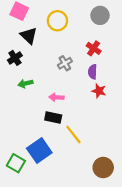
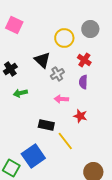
yellow circle: (57, 21) -> (64, 38), moved
black triangle: (29, 36) -> (42, 60), moved
red star: (99, 91) -> (80, 116), moved
pink arrow: (56, 97) -> (61, 99), moved

